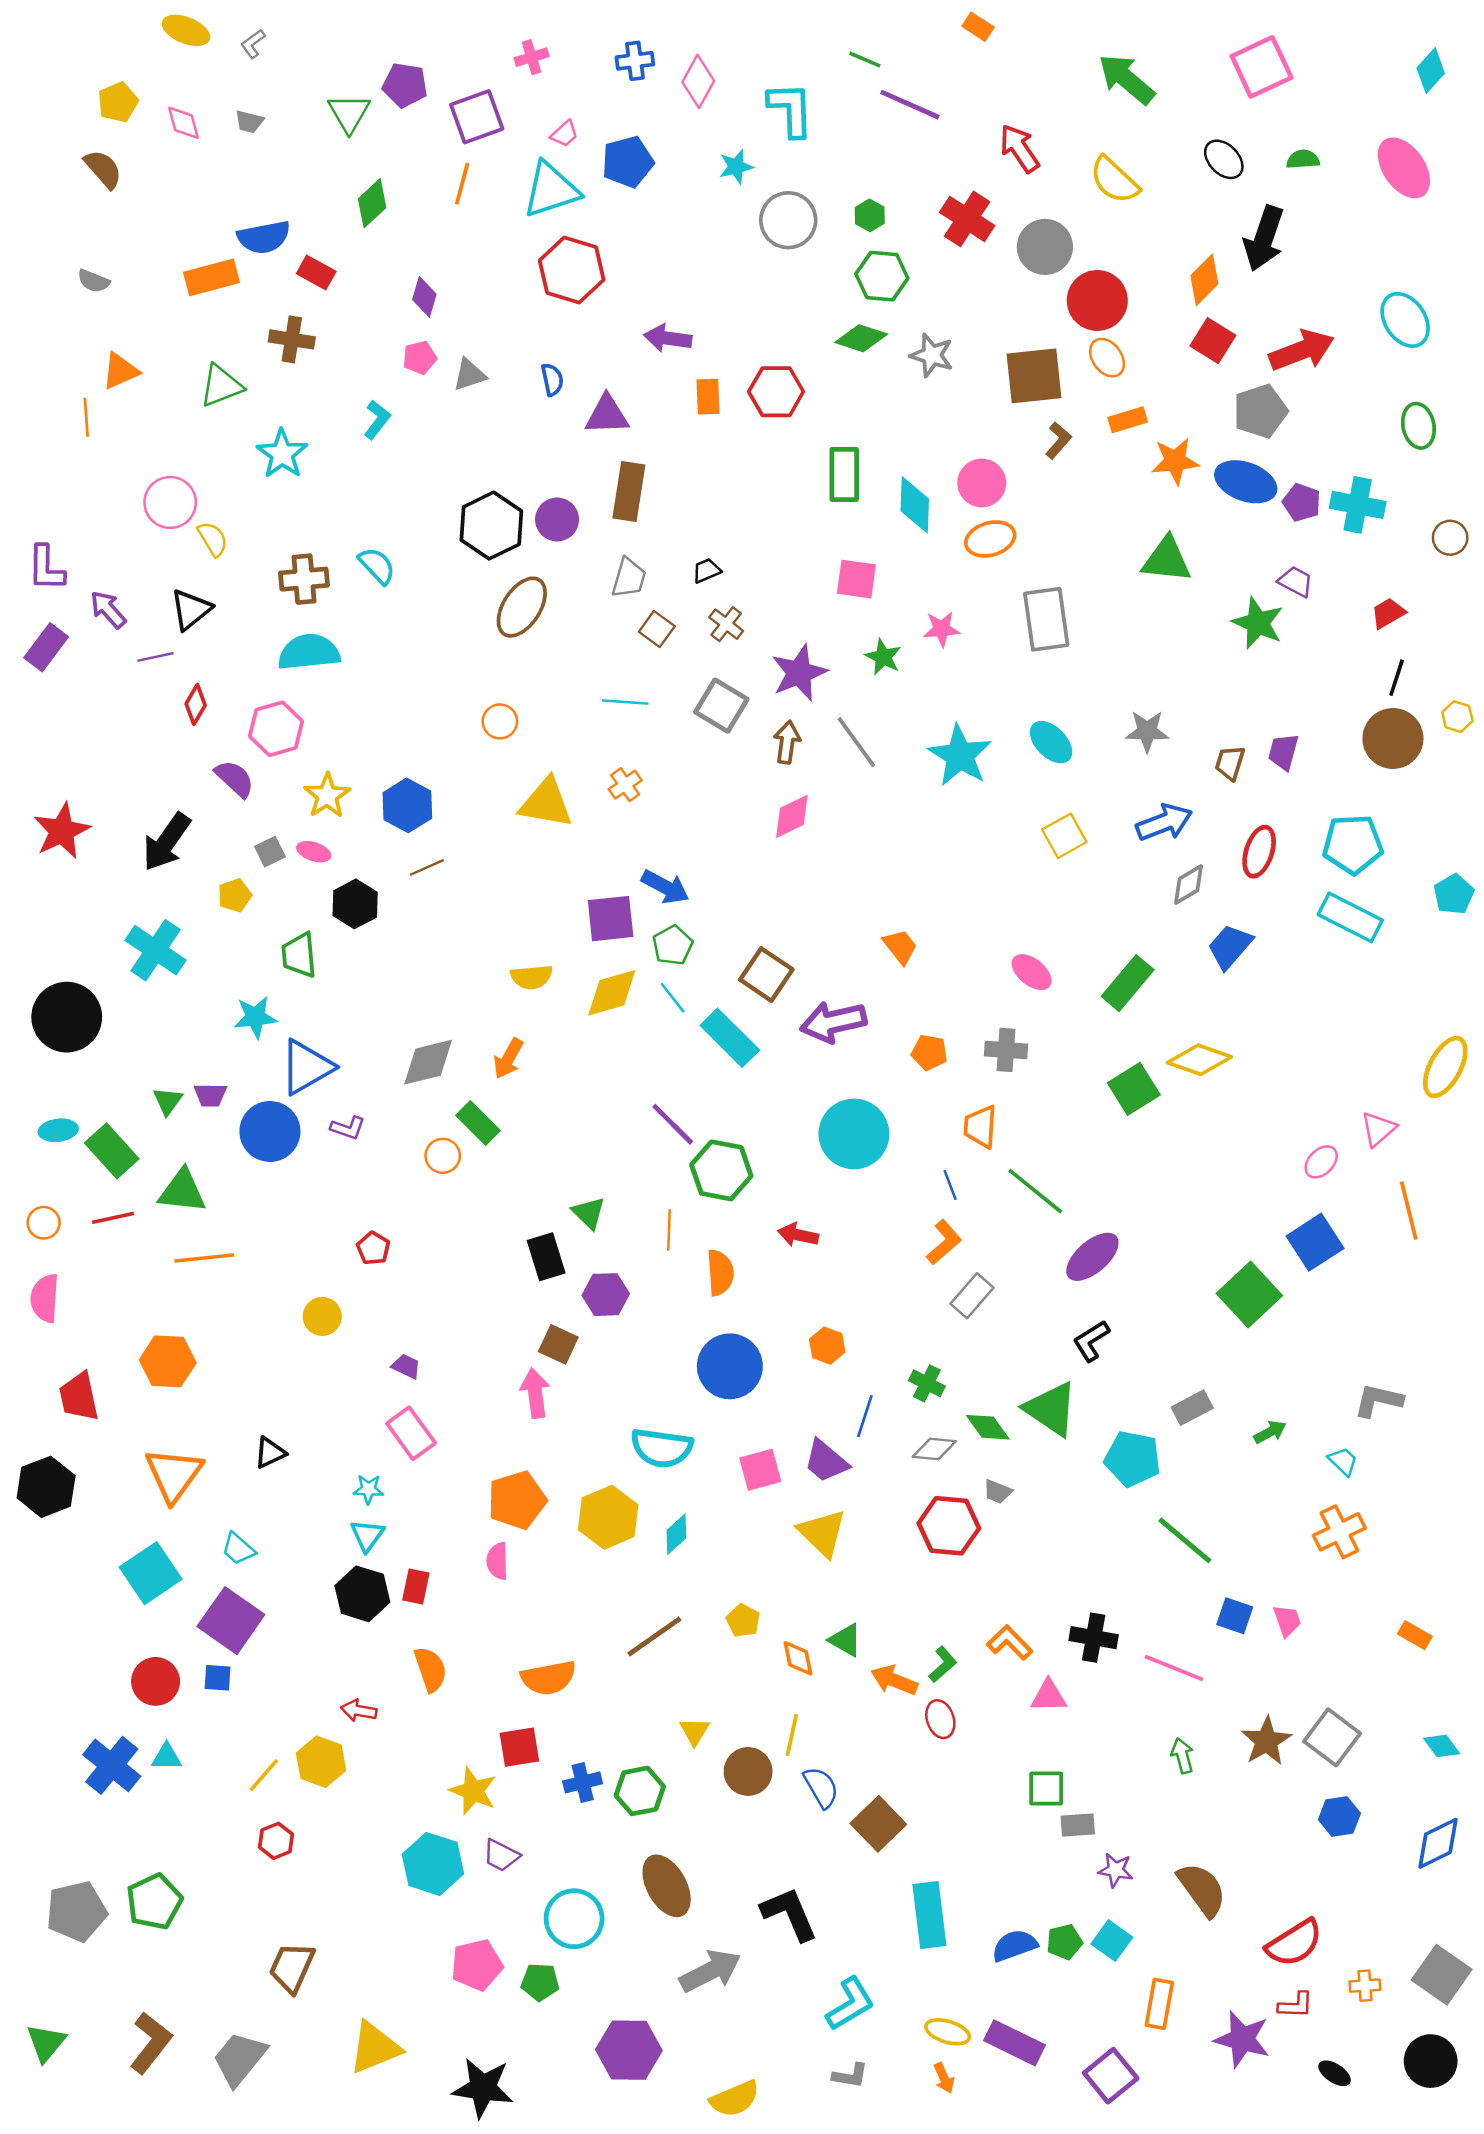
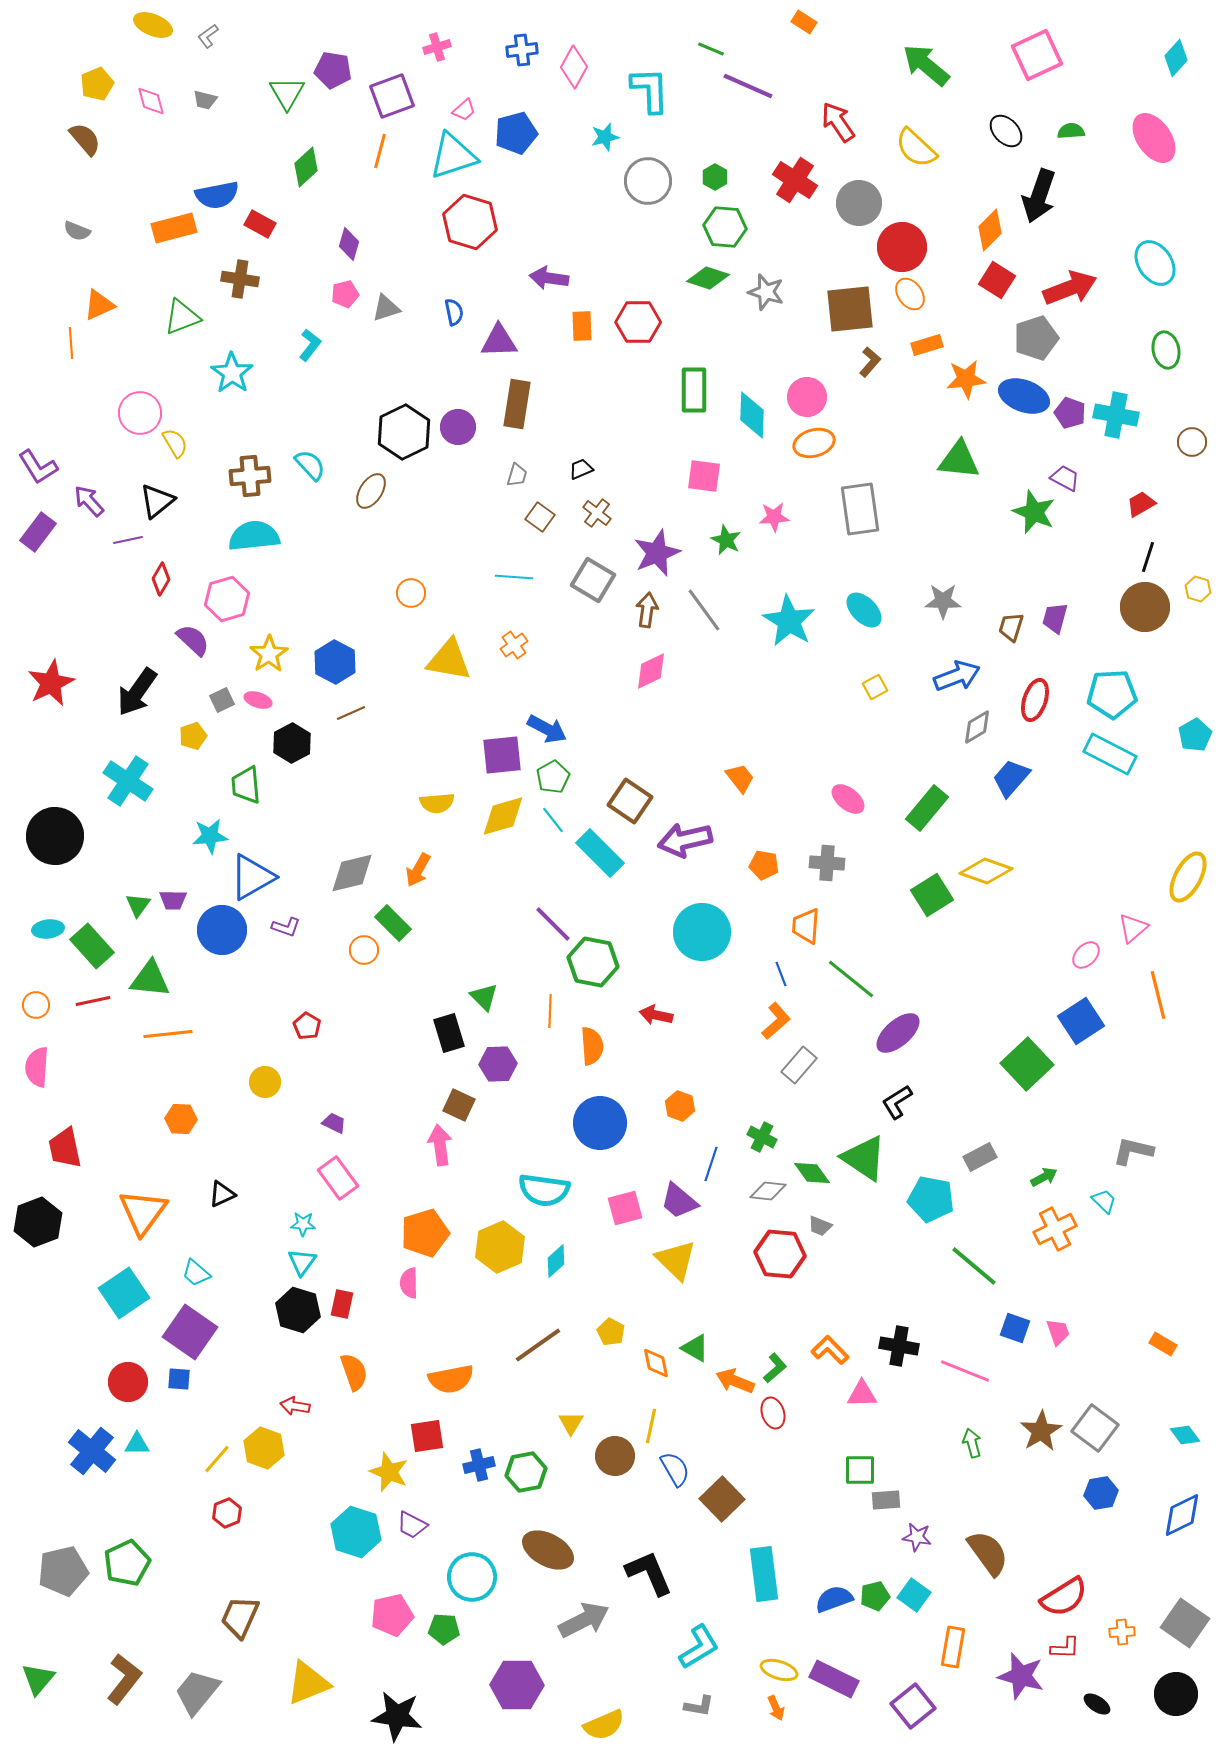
purple L-shape: (46, 568) -> (38, 467), turned -33
gray trapezoid: (629, 578) -> (517, 475), size x0.7
brown ellipse: (522, 607) -> (371, 491), moved, size x0.7
yellow square: (1064, 836) -> (875, 687), size x0.7
orange hexagon: (168, 1361) -> (181, 1119), moved, size x0.7
orange cross: (1339, 1532) -> (1055, 1229), moved
brown ellipse: (667, 1886) -> (548, 1550), turned -33

